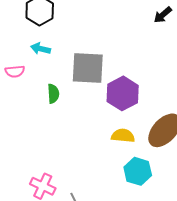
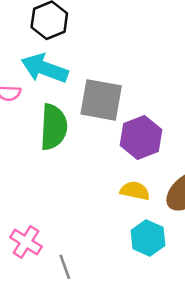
cyan arrow: (41, 49) -> (45, 68), size x1.8
green semicircle: (53, 94) -> (54, 127), size x1.8

